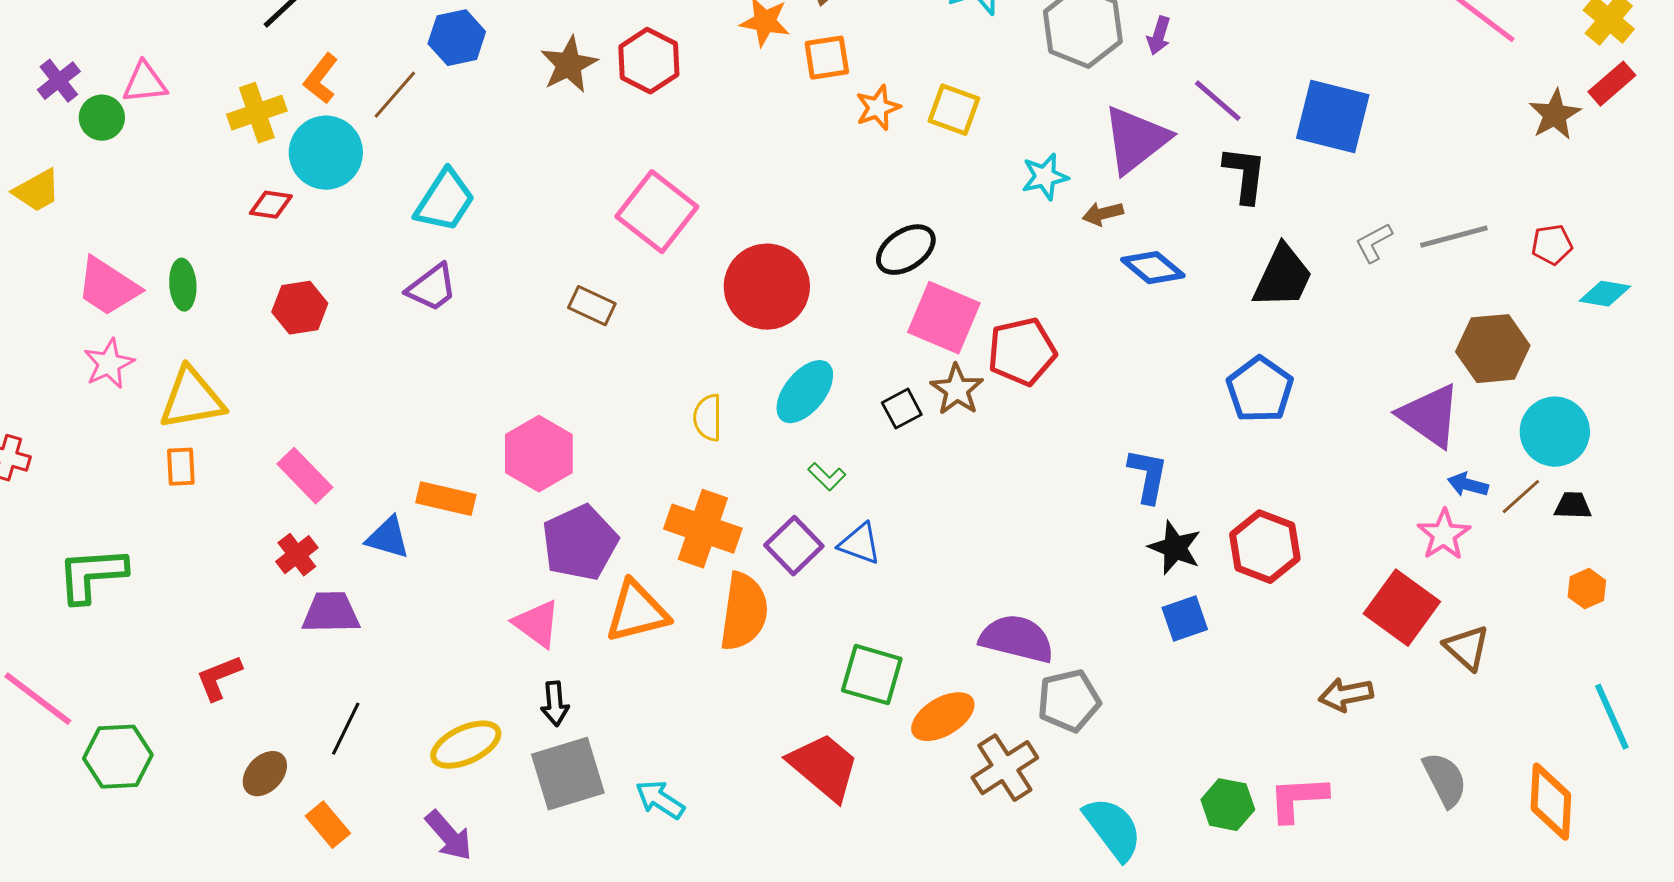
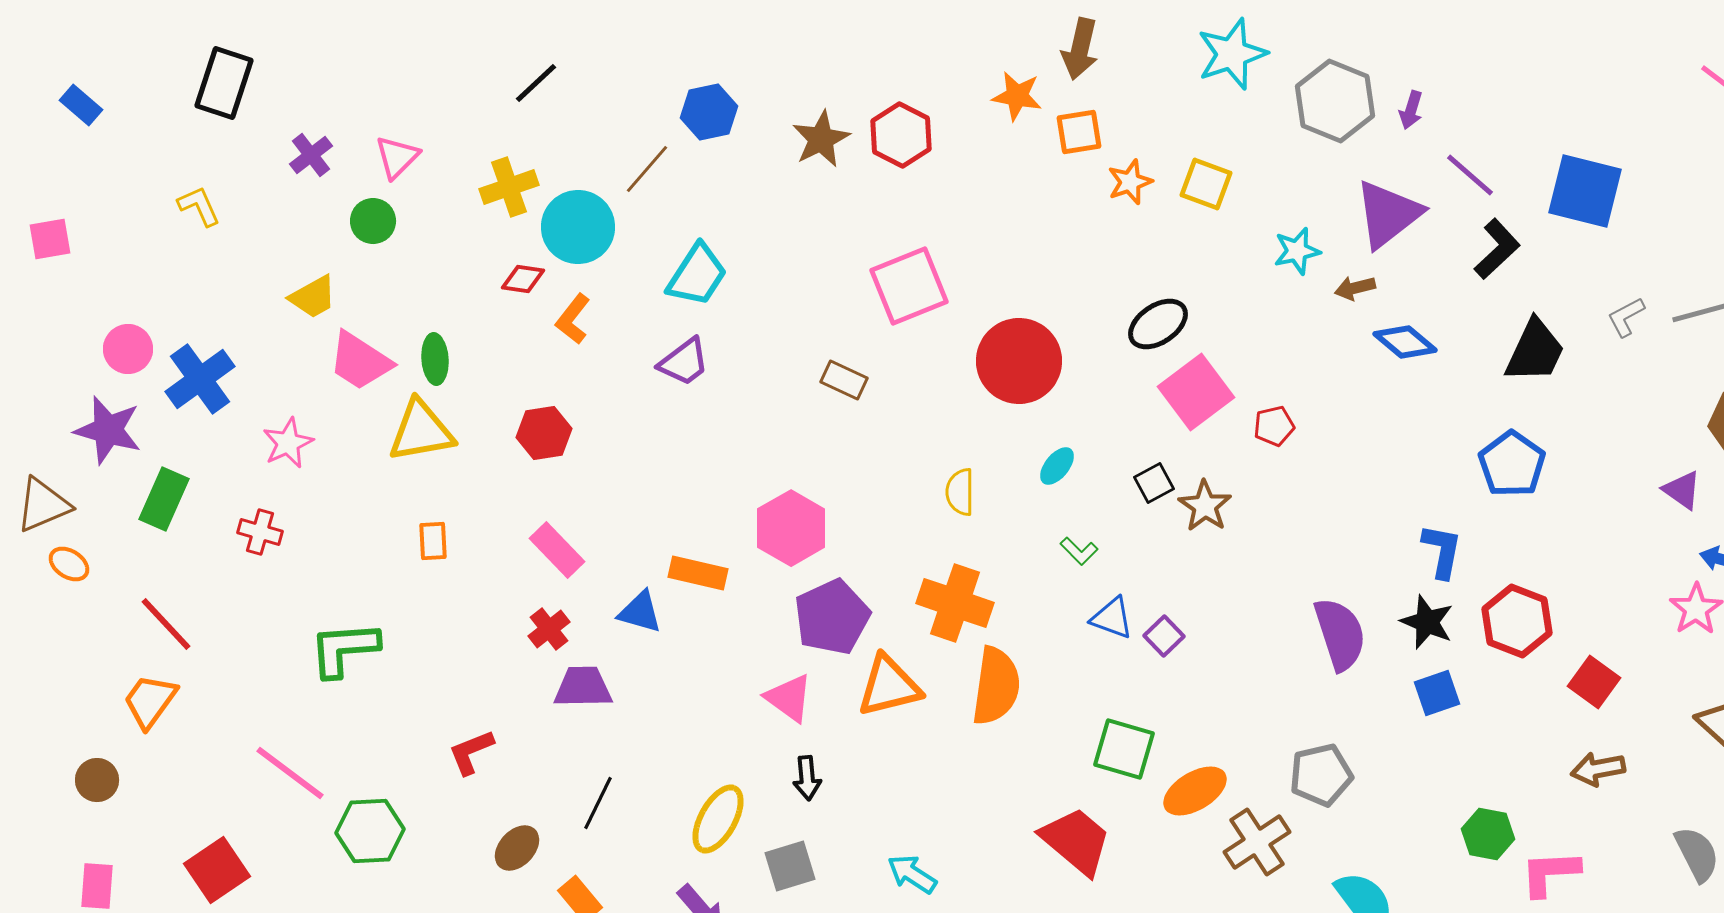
orange L-shape: (321, 79) -> (573, 319), moved
pink triangle: (145, 83) -> (397, 157), turned -39
green circle: (102, 118) -> (373, 221), moved
black L-shape: (1245, 175) -> (1497, 249), turned 40
yellow trapezoid: (37, 191) -> (313, 297), moved
pink square: (657, 212) -> (909, 286), turned 30
red hexagon: (300, 308) -> (544, 433), moved
pink square: (944, 318) -> (1196, 392), turned 30
red pentagon: (1022, 352) -> (1274, 426), size x0.6
pink star: (109, 364) -> (288, 443), moved
brown star: (957, 390) -> (1205, 506), moved
cyan ellipse: (805, 392) -> (1057, 466), size x0.6
yellow triangle: (192, 399) -> (421, 431), moved
purple triangle: (1430, 416) -> (1682, 490), size x0.6
blue L-shape: (1148, 476) -> (1442, 551), moved
purple square: (794, 546) -> (1164, 636), moved, size x0.7
red square: (1402, 608) -> (1594, 682), moved, size x0.7
purple semicircle: (1017, 639) -> (1340, 634), moved, turned 58
yellow ellipse: (466, 745) -> (718, 819), turned -36
gray square: (568, 774) -> (790, 866), moved, size x0.7
green hexagon: (1228, 805) -> (1488, 834), moved

